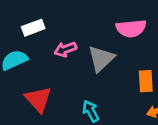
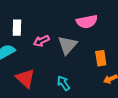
white rectangle: (33, 28) -> (17, 28), turned -63

